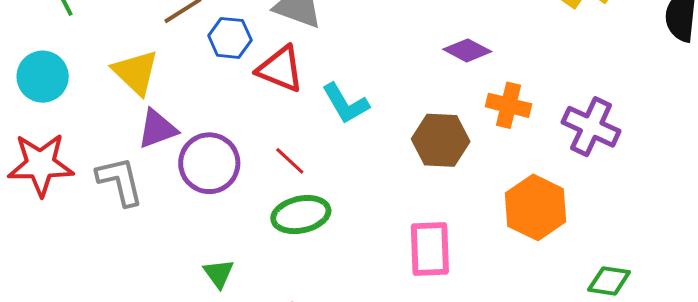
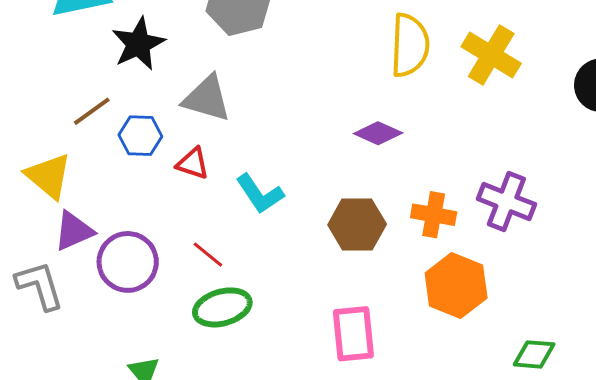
red triangle: (280, 69) -> (193, 163), size x0.7
orange cross: (508, 105) -> (434, 215), moved

